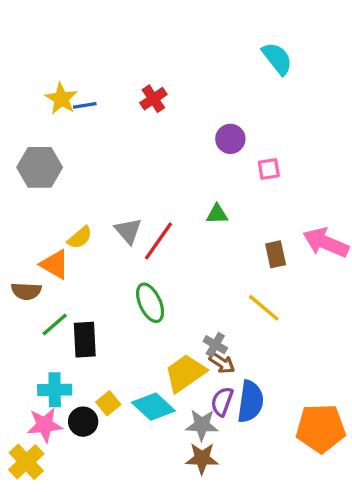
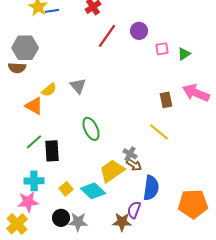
green triangle: (217, 214) -> (184, 54), moved, turned -32
red line: (158, 241) -> (107, 36), moved
brown semicircle: (26, 291) -> (17, 68), moved
purple semicircle: (222, 402) -> (134, 210), moved
black circle: (83, 422) -> (61, 218), moved
gray star: (202, 425) -> (78, 222), moved

